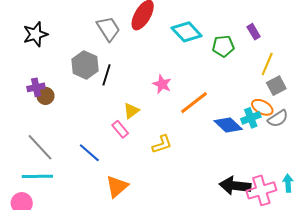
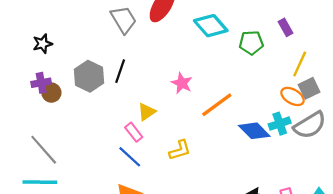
black star: (35, 34) -> (43, 44), moved, size x0.7
gray hexagon: (85, 65) -> (89, 76), moved
orange ellipse: (262, 107) -> (293, 96), moved
gray semicircle: (278, 119) -> (310, 125), size x1.4
blue line: (89, 153) -> (130, 157), moved

